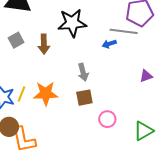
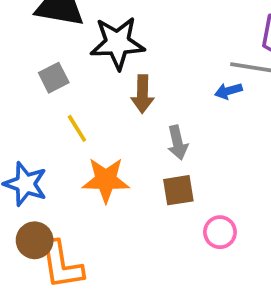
black star: (72, 23) -> (117, 43), moved
brown arrow: (44, 44) -> (143, 94), moved
yellow line: (21, 94) -> (77, 128), moved, turned -56

